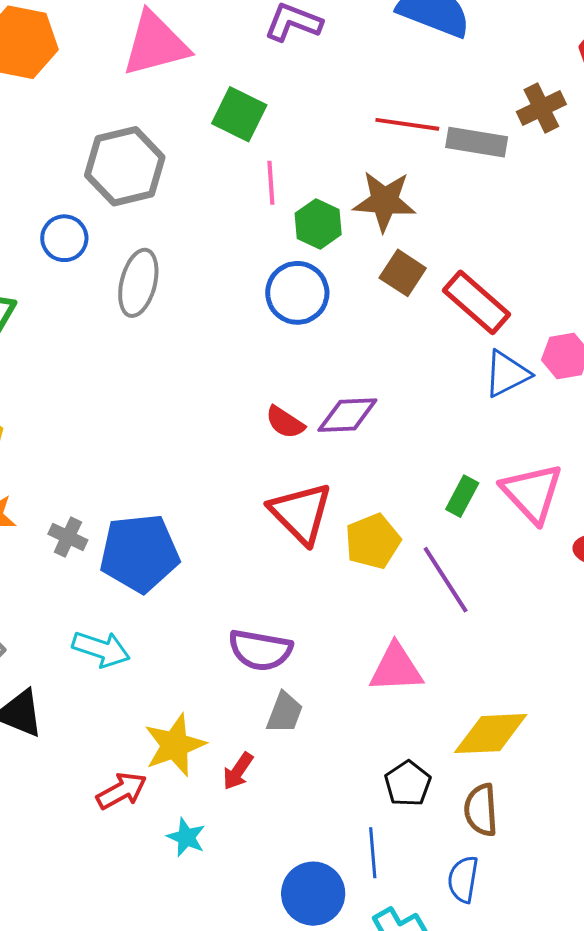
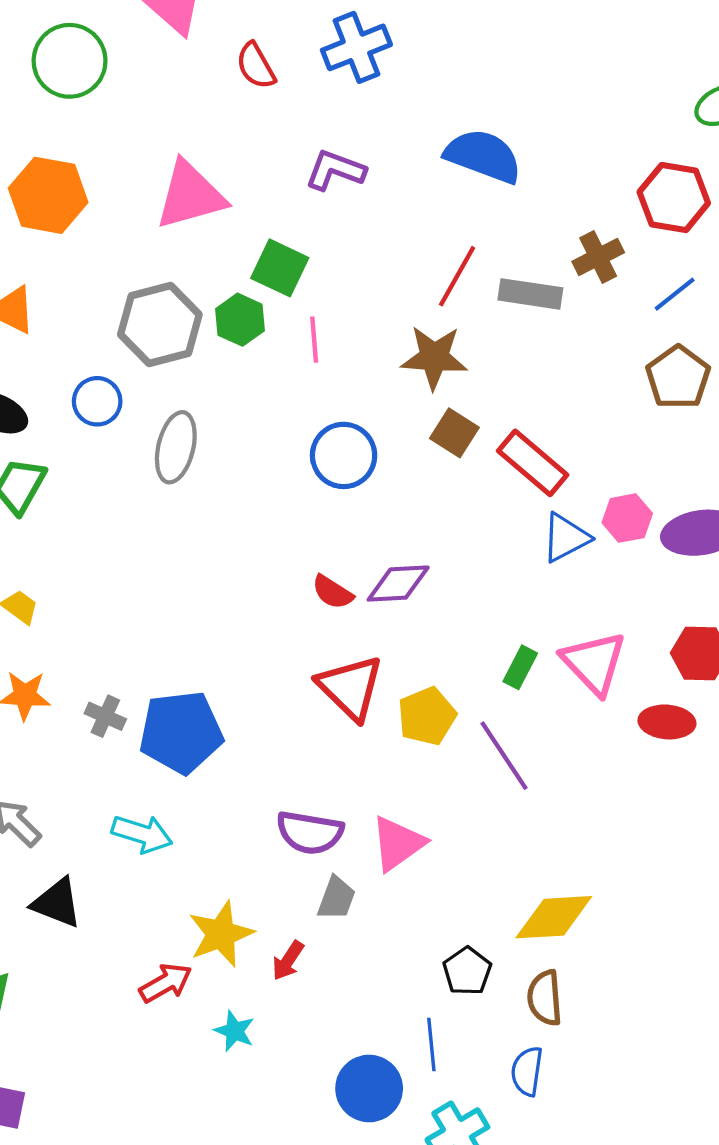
red line: (407, 124) -> (457, 276), turned -68
green hexagon: (318, 224) -> (240, 320), moved
pink triangle: (396, 668) -> (398, 843), moved, turned -32

